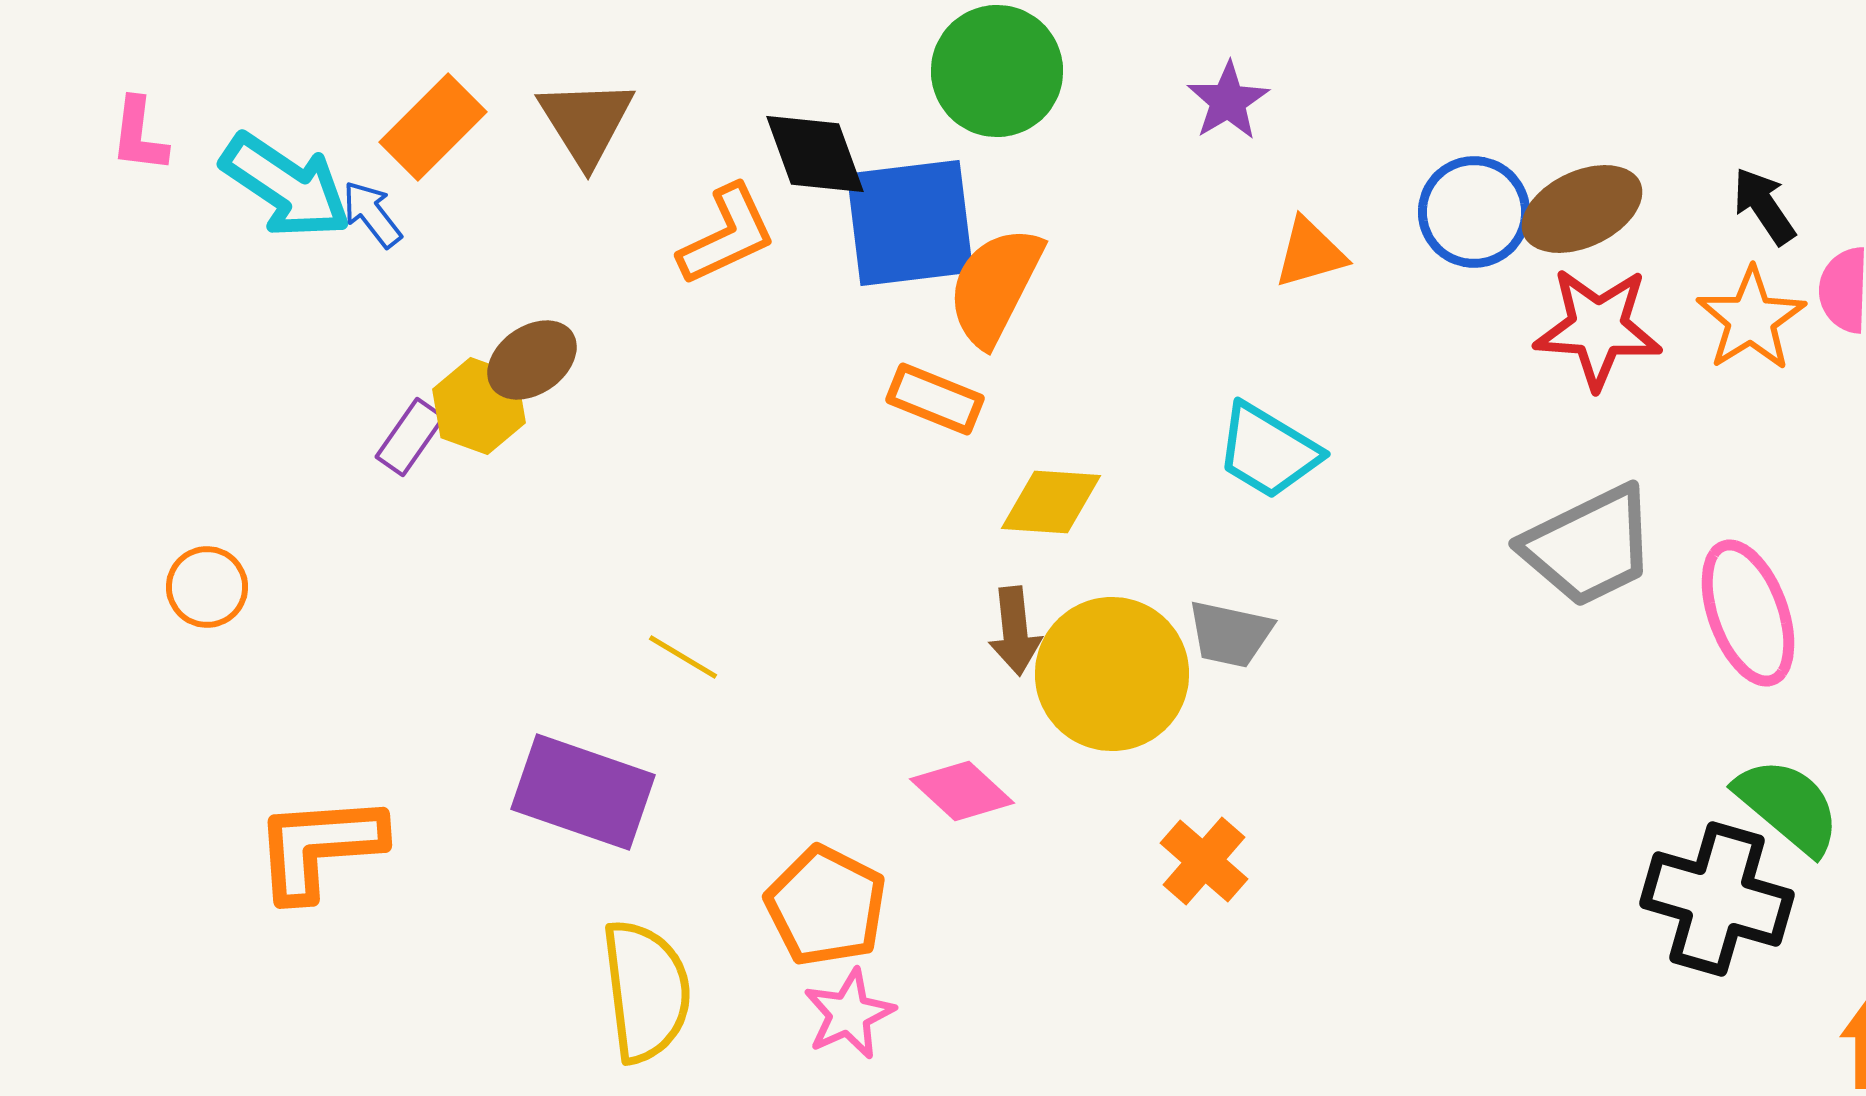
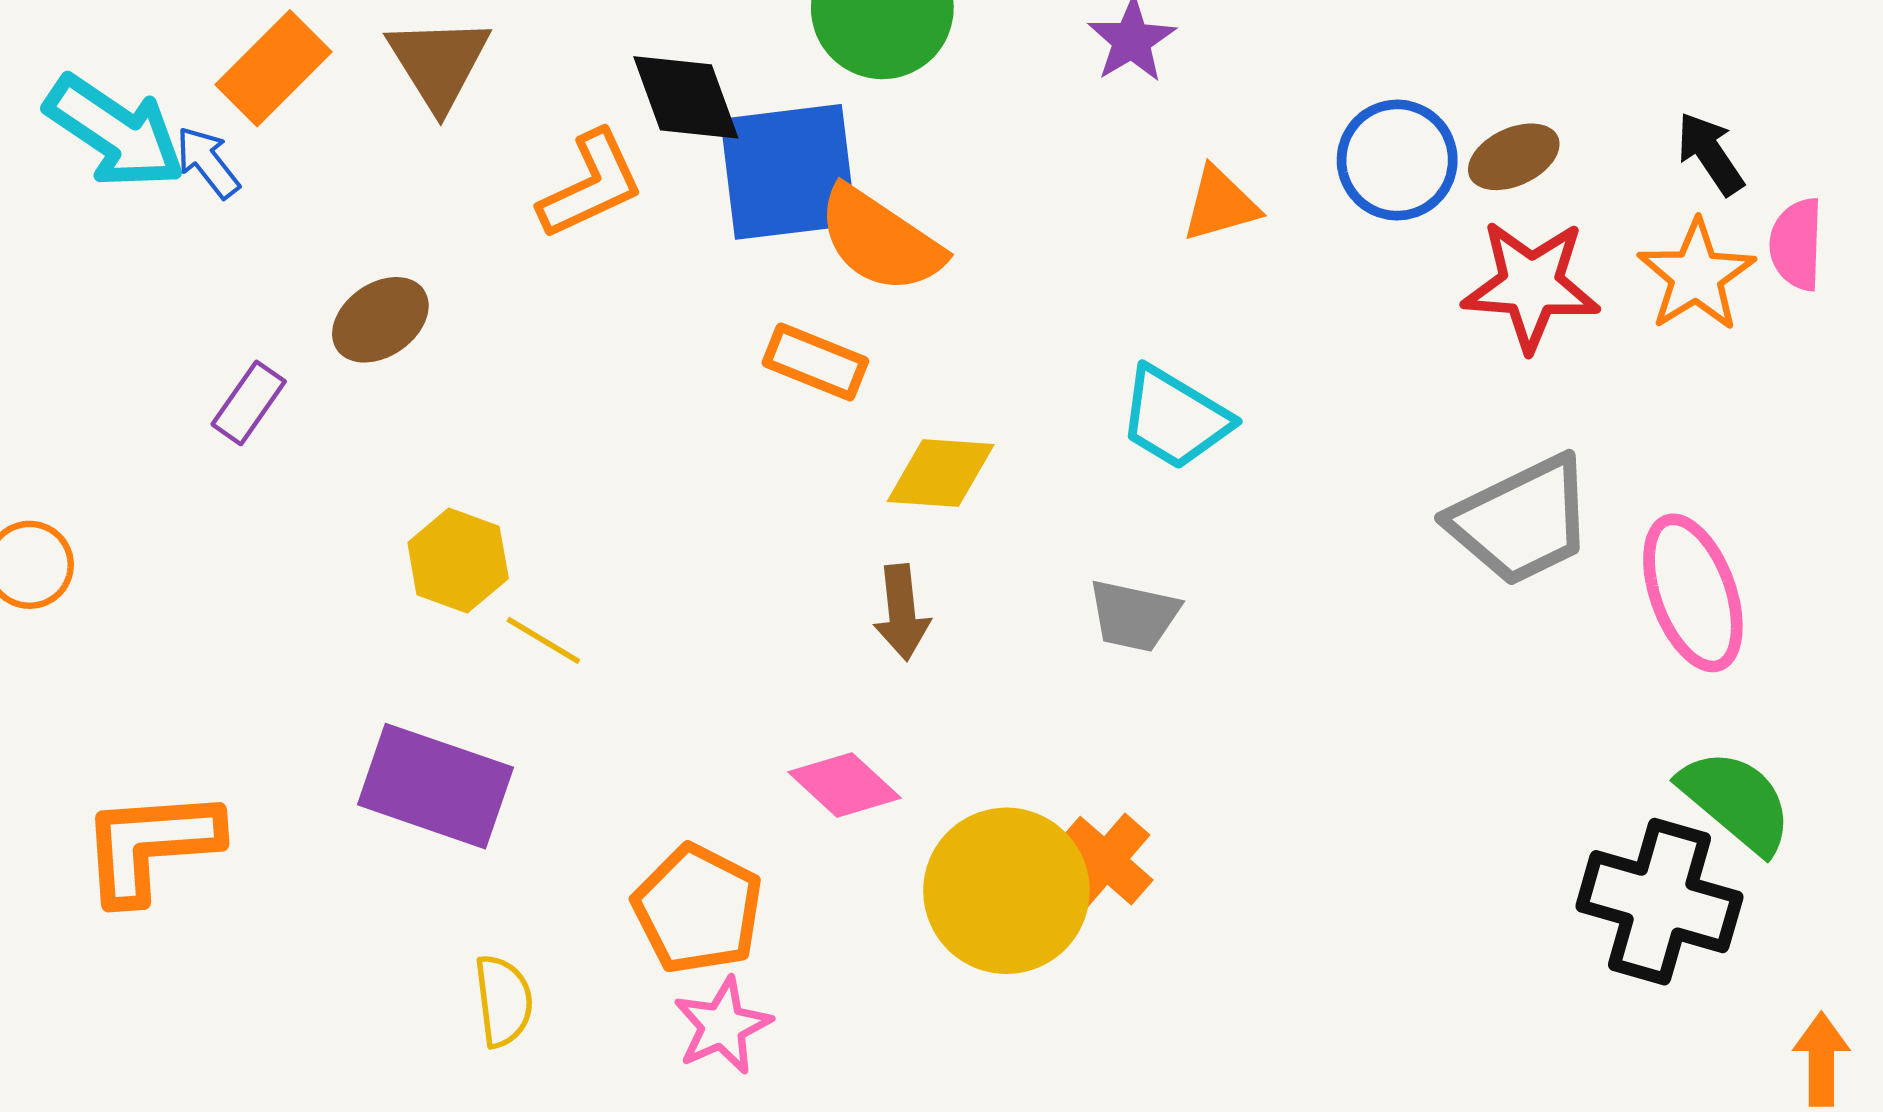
brown ellipse: (1582, 209) -> (1514, 157), size x0.7
orange semicircle: (995, 286) -> (880, 240), turned -83
yellow hexagon: (479, 406) -> (458, 561), moved
yellow circle: (1112, 674) -> (1006, 891), moved
yellow semicircle: (646, 991) -> (503, 1001), size x0.6

